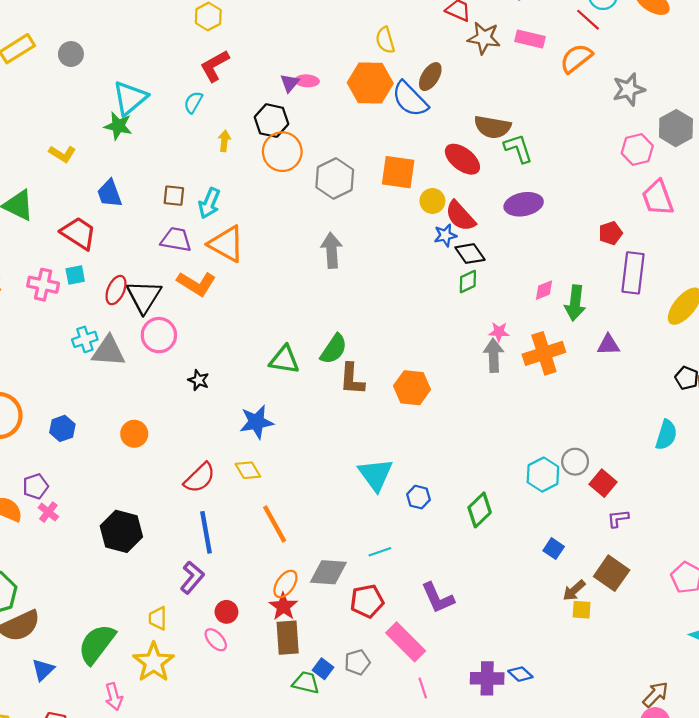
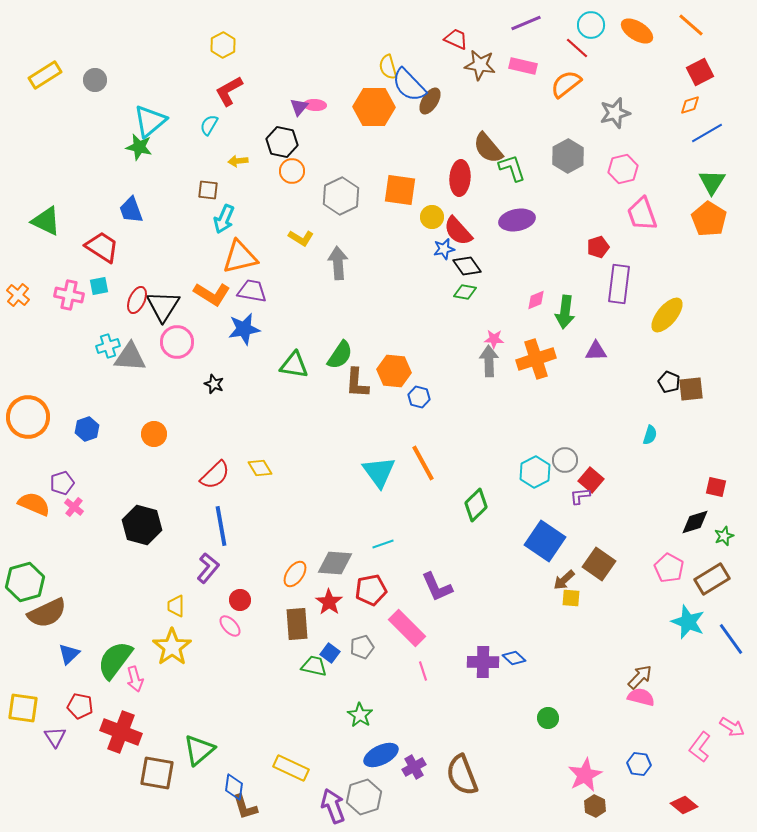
blue semicircle: (410, 99) -> (409, 85), moved
brown semicircle: (492, 127) -> (488, 148), turned 40
gray hexagon: (676, 128) -> (568, 156), moved
yellow arrow: (224, 141) -> (238, 161), turned -102
orange circle: (282, 152) -> (292, 171), size x0.7
yellow L-shape: (62, 154) -> (301, 238), moved
red ellipse: (462, 159) -> (460, 178), turned 56
brown square: (174, 196) -> (208, 190), moved
purple trapezoid: (176, 240) -> (252, 291), moved
orange triangle: (226, 244) -> (240, 257), turned -42
green diamond: (468, 281) -> (465, 292), turned 35
orange hexagon: (412, 388) -> (394, 371), moved
blue star: (256, 422) -> (244, 329), moved
cyan semicircle: (666, 435) -> (650, 435), size x0.7
blue hexagon: (418, 497) -> (419, 397), moved
purple L-shape: (618, 519) -> (580, 496), moved
orange line: (275, 524) -> (423, 463), moved
blue square: (554, 549) -> (545, 541), size x2.0
red star: (283, 606) -> (329, 602), moved
green semicircle: (97, 644) -> (115, 660), moved

